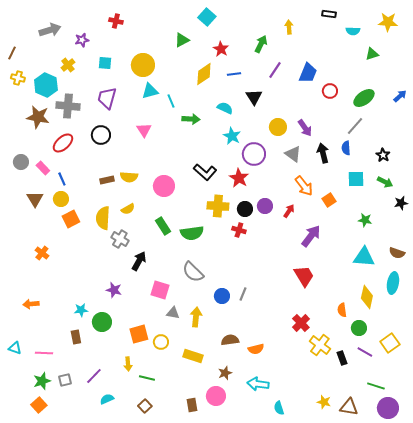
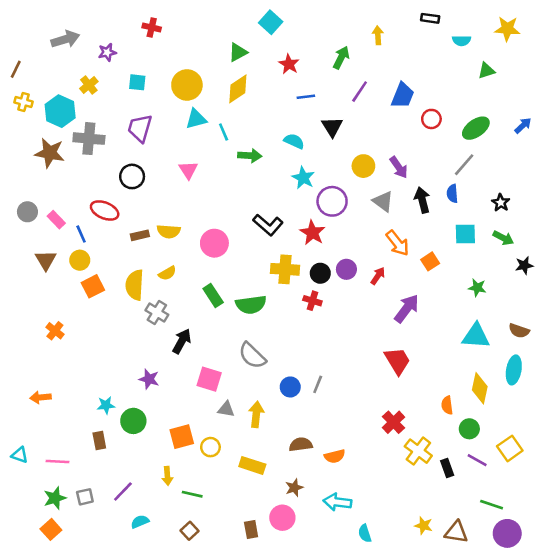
yellow diamond: (204, 74) -> (238, 89), moved
red ellipse: (63, 143) -> (105, 210), moved, turned 65

